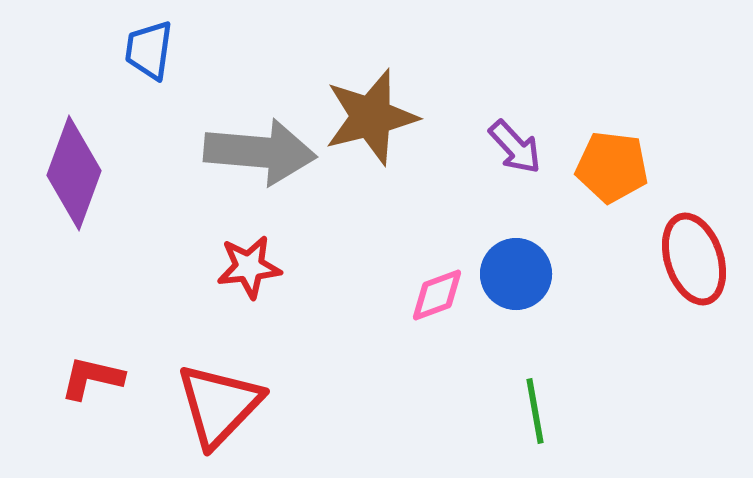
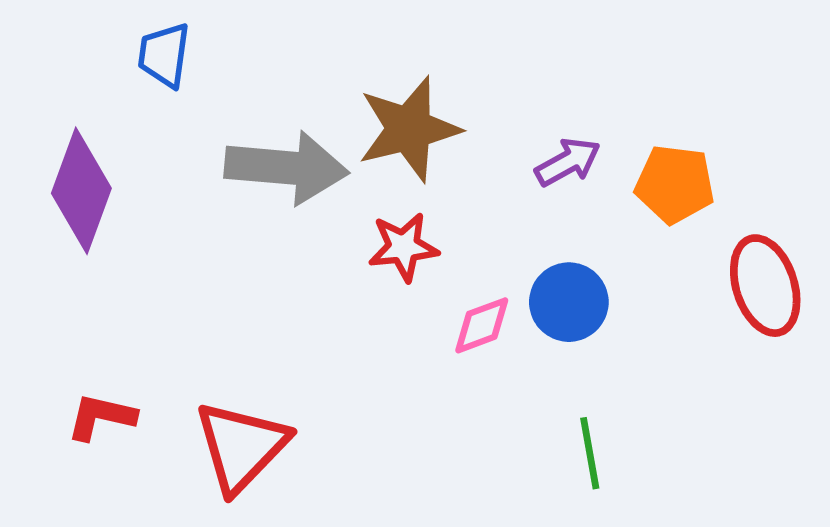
purple arrow: (515, 147) -> (568, 162), turned -76
red star: (249, 267) -> (403, 247), moved

